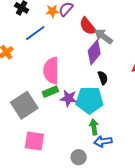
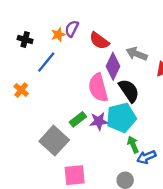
gray arrow: (103, 36) -> (137, 54), moved
pink semicircle: (51, 71) -> (98, 88), moved
black semicircle: (103, 78) -> (129, 91), size x1.6

